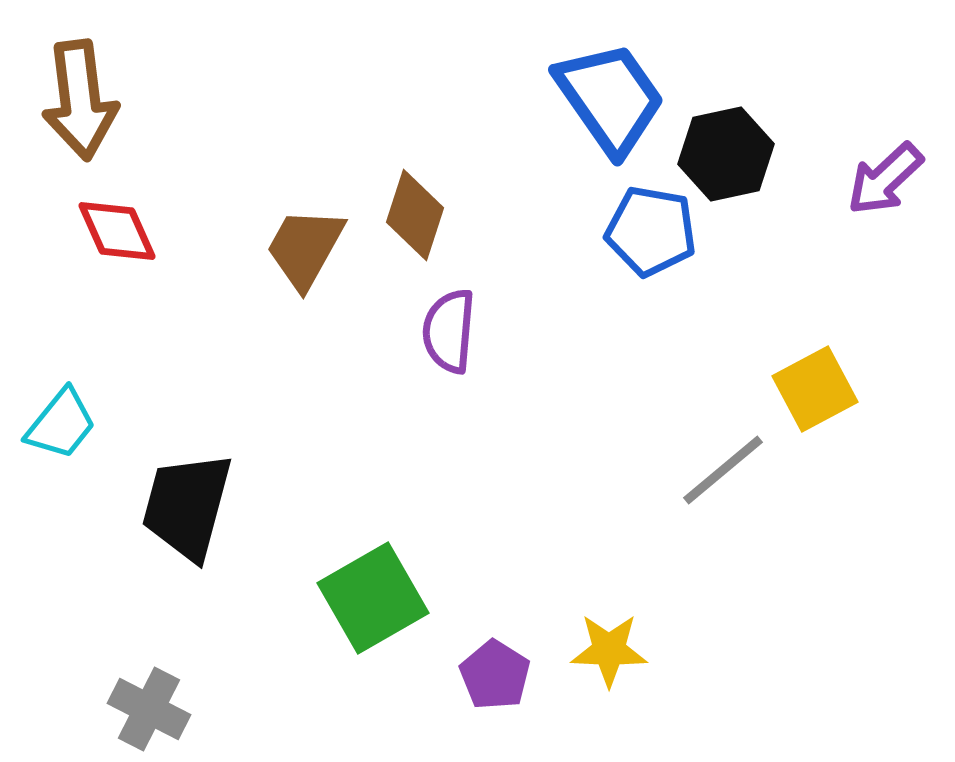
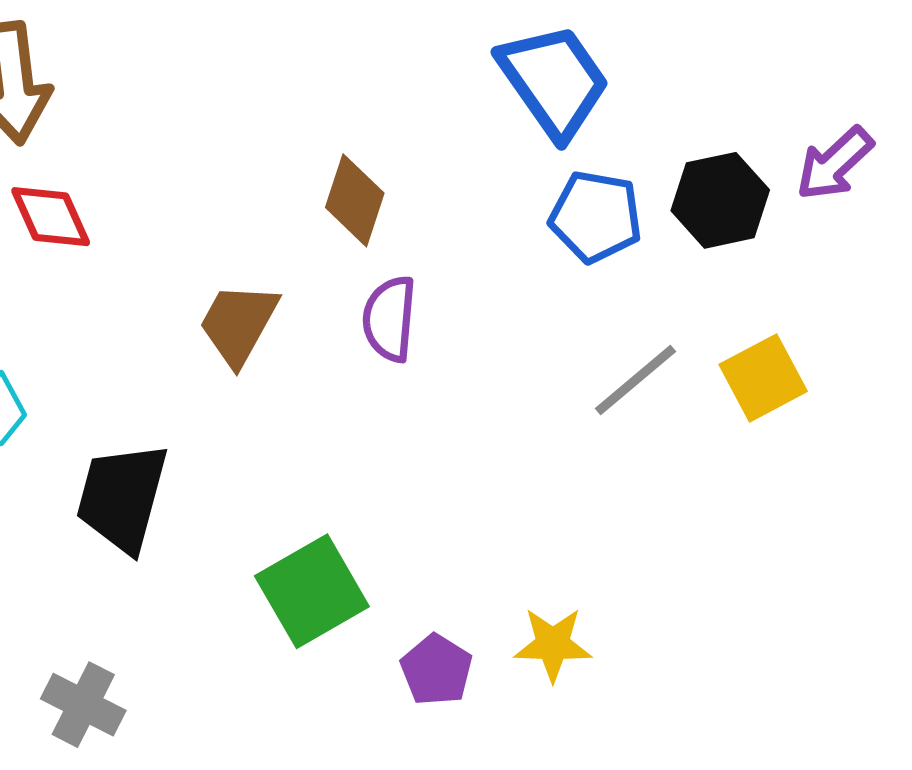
black hexagon: (726, 154) -> (720, 200), moved
brown trapezoid: (305, 248) -> (238, 324), moved
gray line: (723, 470) -> (636, 380), moved

